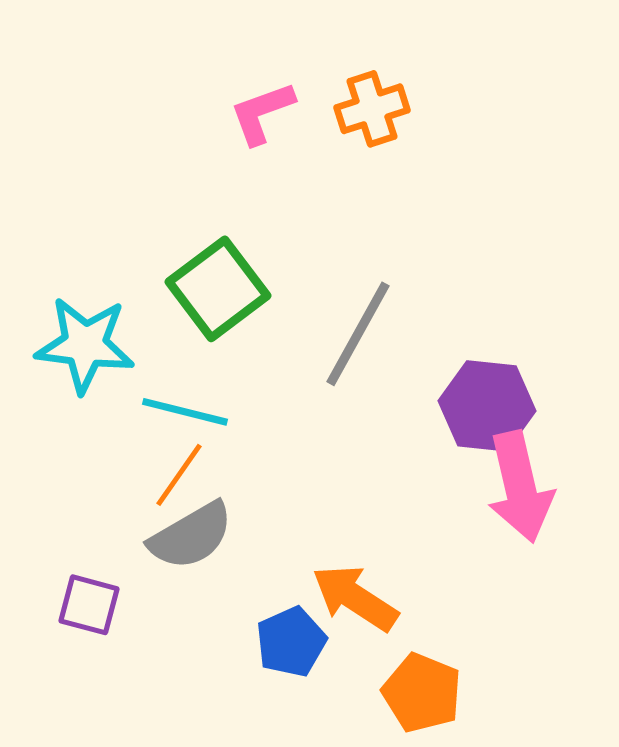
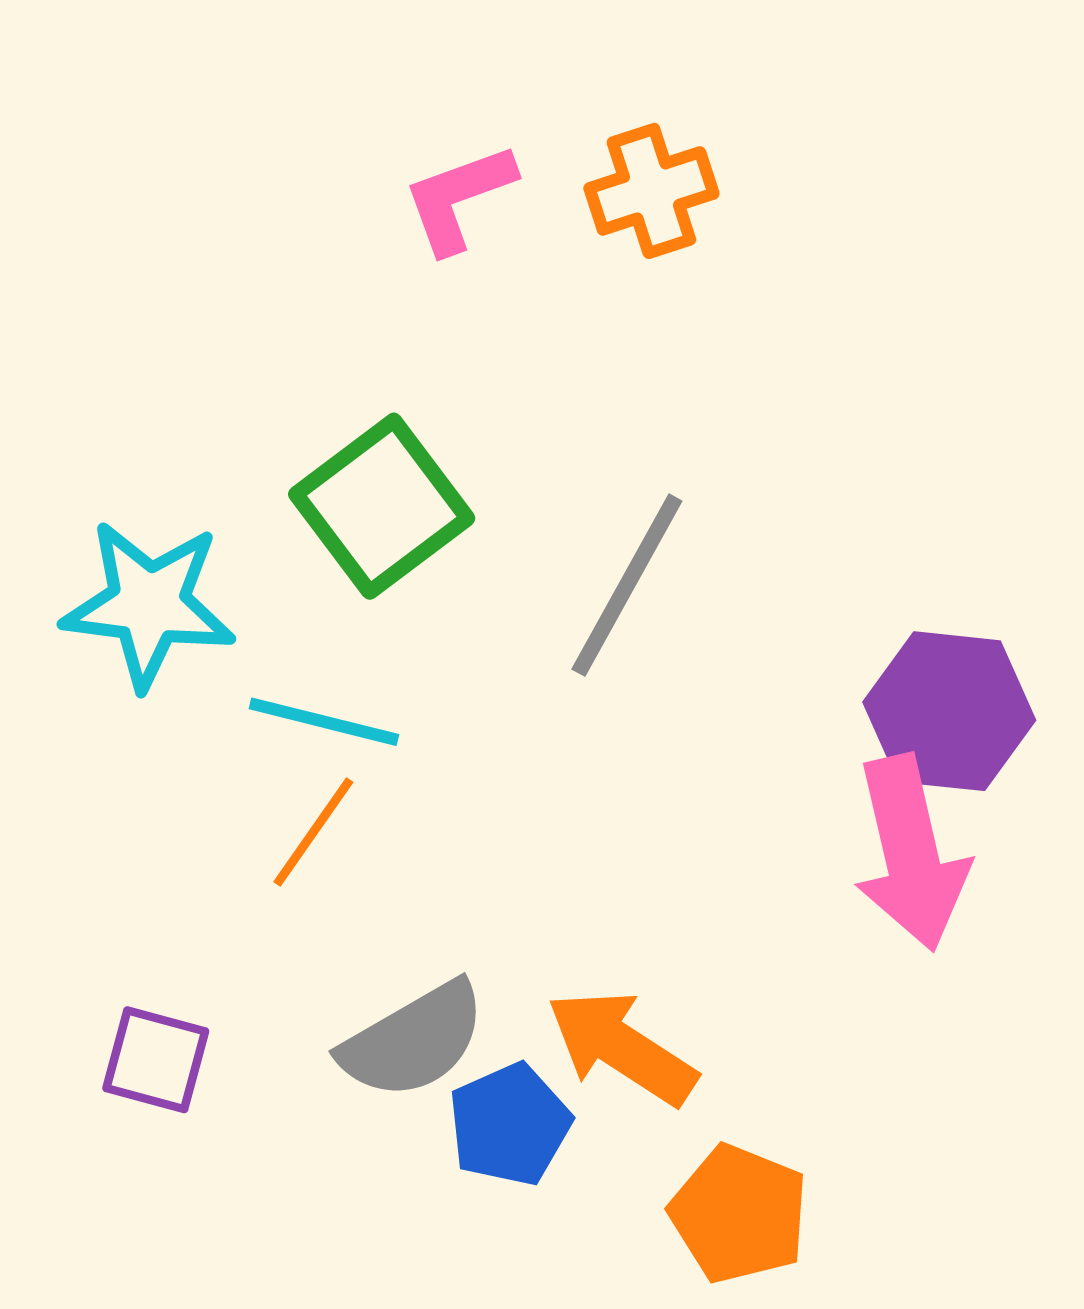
purple hexagon: (487, 406) -> (949, 711), moved
gray semicircle: (191, 536) -> (413, 1040), moved

